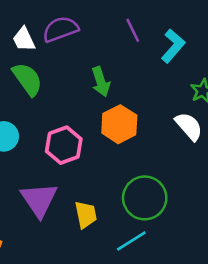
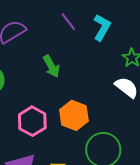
orange hexagon: (119, 124) -> (74, 115), moved

